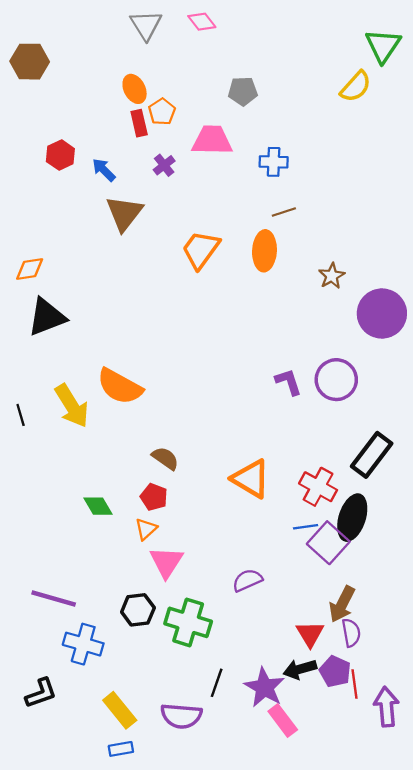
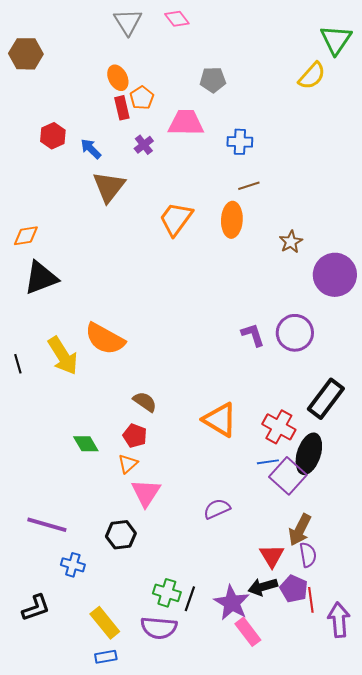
green cross: (188, 622) -> (167, 593), moved, size x0.7
blue cross: (83, 644) -> (73, 565), size x0.7

